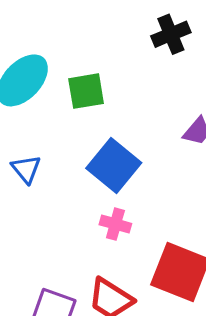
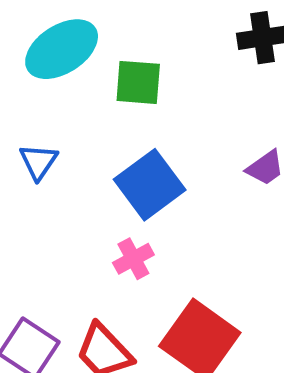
pink cross: (115, 224) -> (133, 259), turned 32

